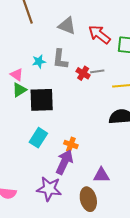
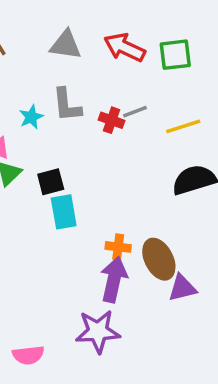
black square: (42, 100) -> (51, 182), size x0.6
cyan rectangle: (38, 138) -> (64, 212), moved, turned -30
brown ellipse: (88, 199) -> (159, 259), moved

